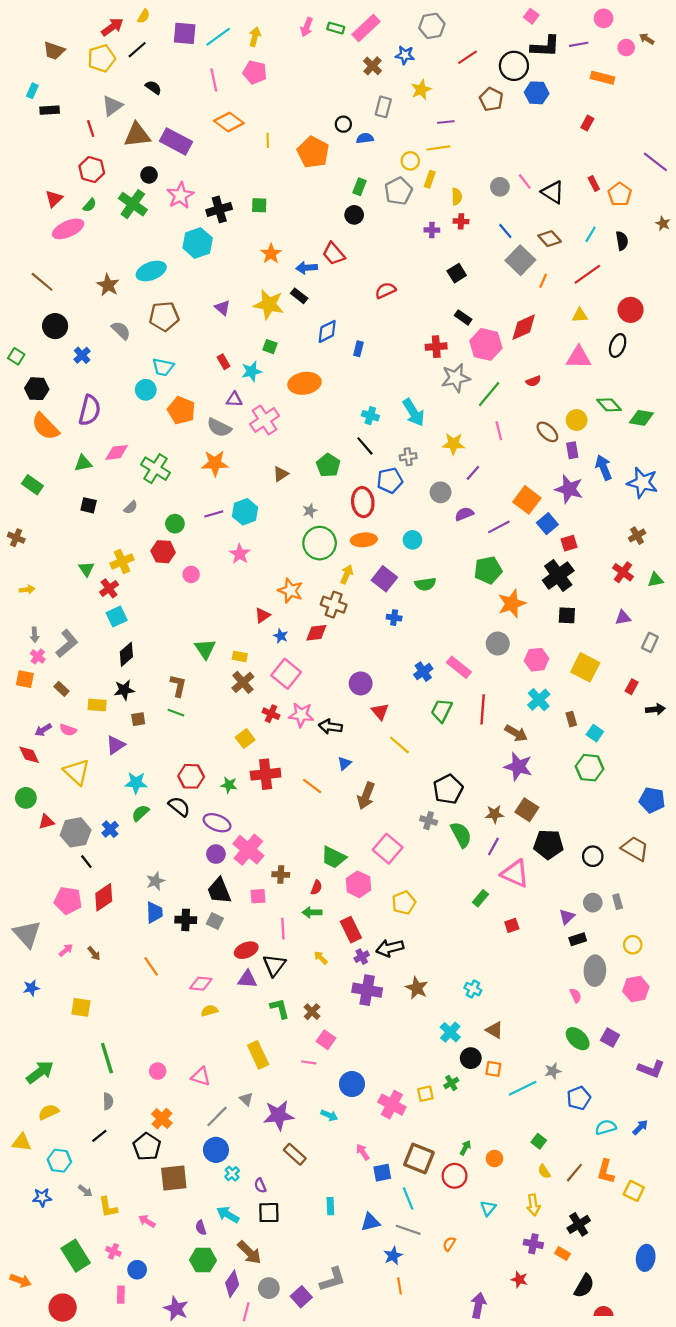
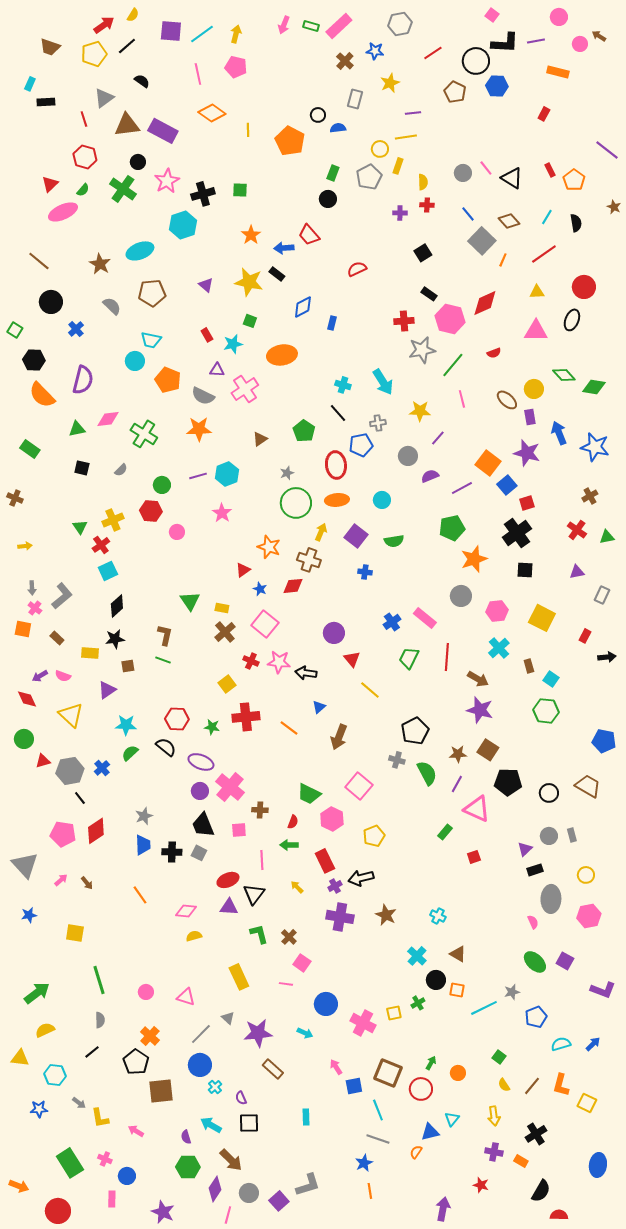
blue triangle: (370, 1222) -> (430, 1132), moved

